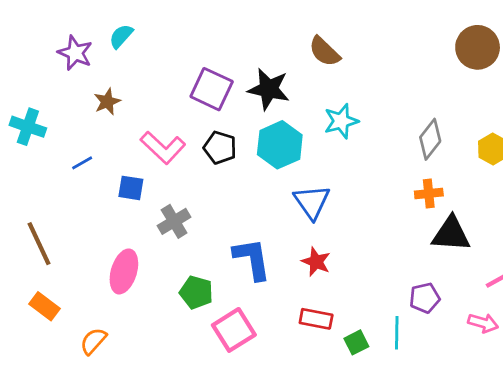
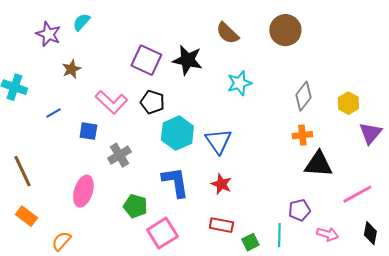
brown circle: (478, 47) -> (285, 30), moved
cyan hexagon: (280, 145) -> (177, 133), moved
pink arrow: (483, 323) -> (327, 234), moved

